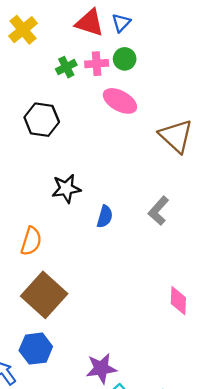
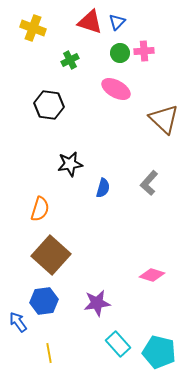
yellow cross: (23, 30) -> (33, 28), turned -30
pink cross: (97, 64) -> (144, 51), moved
pink diamond: (178, 301) -> (152, 275), moved, turned -75
purple star: (101, 368) -> (97, 303), moved

